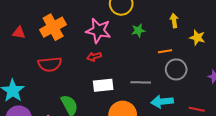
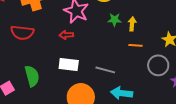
yellow arrow: (174, 21) -> (132, 24), moved
gray circle: (176, 69) -> (158, 65), moved

